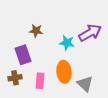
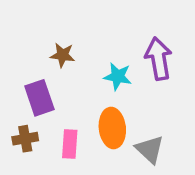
purple arrow: (90, 33) -> (159, 59), turned -70

